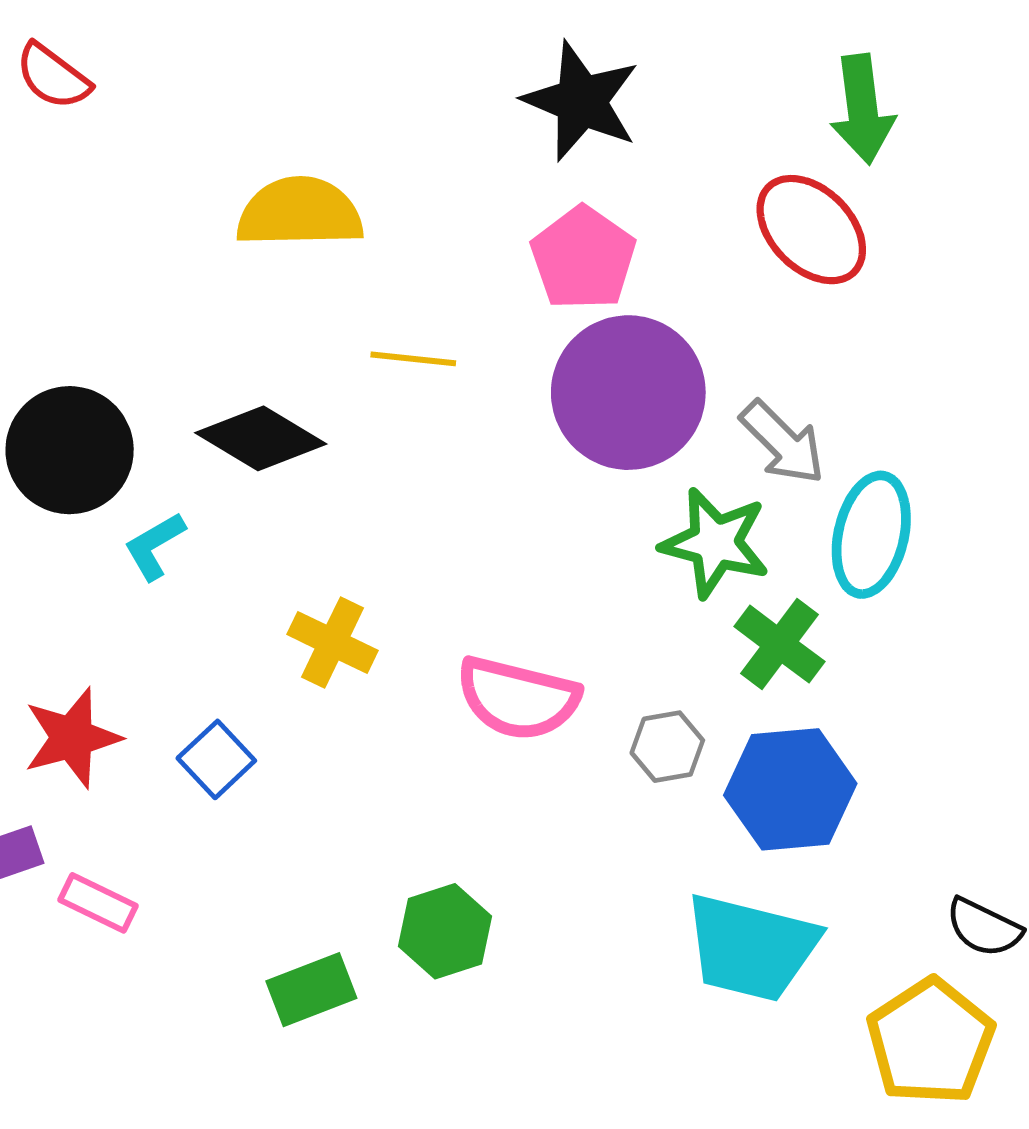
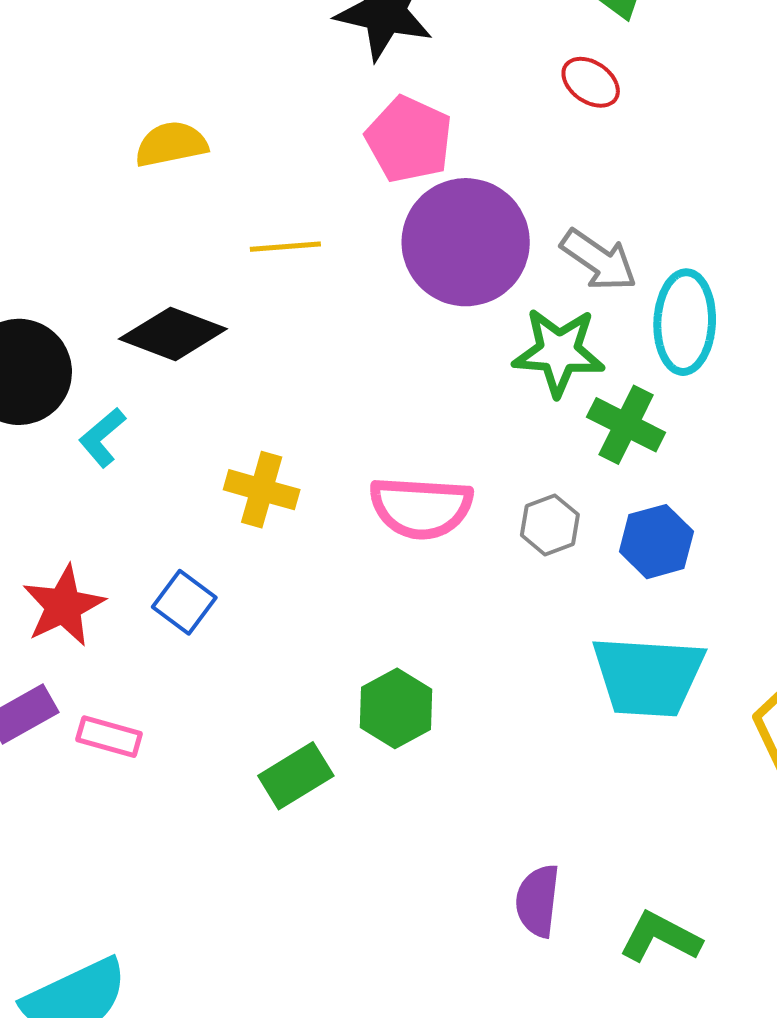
yellow semicircle: (300, 213) -> (171, 144), size x0.7
red ellipse: (811, 230) -> (591, 82), size x0.6
blue hexagon: (790, 789) -> (656, 542), size x0.7

